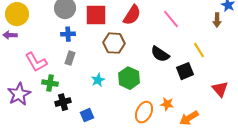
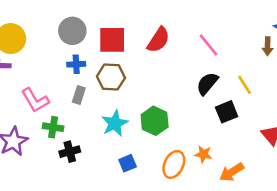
brown hexagon: (114, 43) -> (111, 77), moved
black semicircle: (160, 54) -> (207, 84), moved, turned 96
cyan star: (98, 80) -> (115, 123), size x1.5
blue square: (87, 115) -> (128, 163), moved

